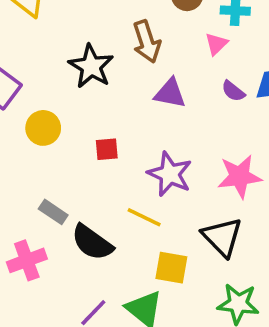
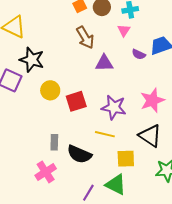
black star: (91, 66) -> (32, 60), moved
yellow circle: (43, 128) -> (50, 90), moved
red square: (107, 149) -> (76, 101), size x1.5
gray rectangle: (53, 212) -> (54, 142), turned 70

